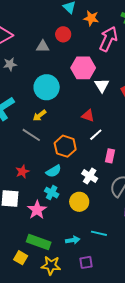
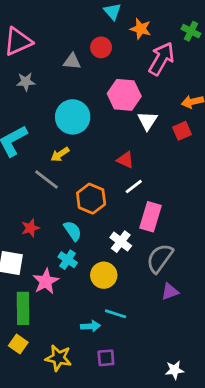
pink rectangle: (110, 156) -> (150, 217), size x1.5
cyan semicircle: (54, 171) -> (73, 231), turned -98
cyan line: (99, 233) -> (116, 314), moved
green rectangle: (39, 242) -> (23, 308), moved, turned 65

